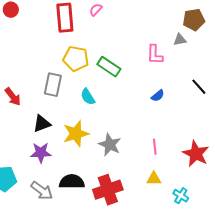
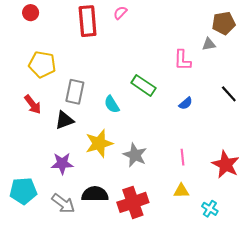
yellow pentagon: (76, 59) -> (42, 64), moved
green rectangle: (109, 67) -> (143, 85), moved
black triangle: (42, 124) -> (64, 120), moved

